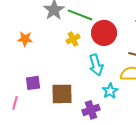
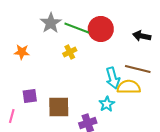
red circle: (104, 33) -> (101, 29), moved
cyan arrow: (96, 65) -> (113, 78), moved

